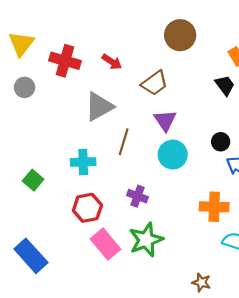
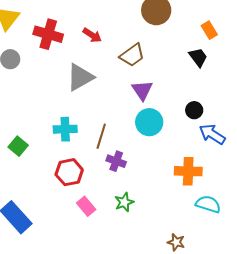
brown line: (124, 142) -> (101, 136), moved
green star: (146, 240) -> (124, 202), size x0.6
pink rectangle: (106, 244) -> (86, 206), size x0.7

